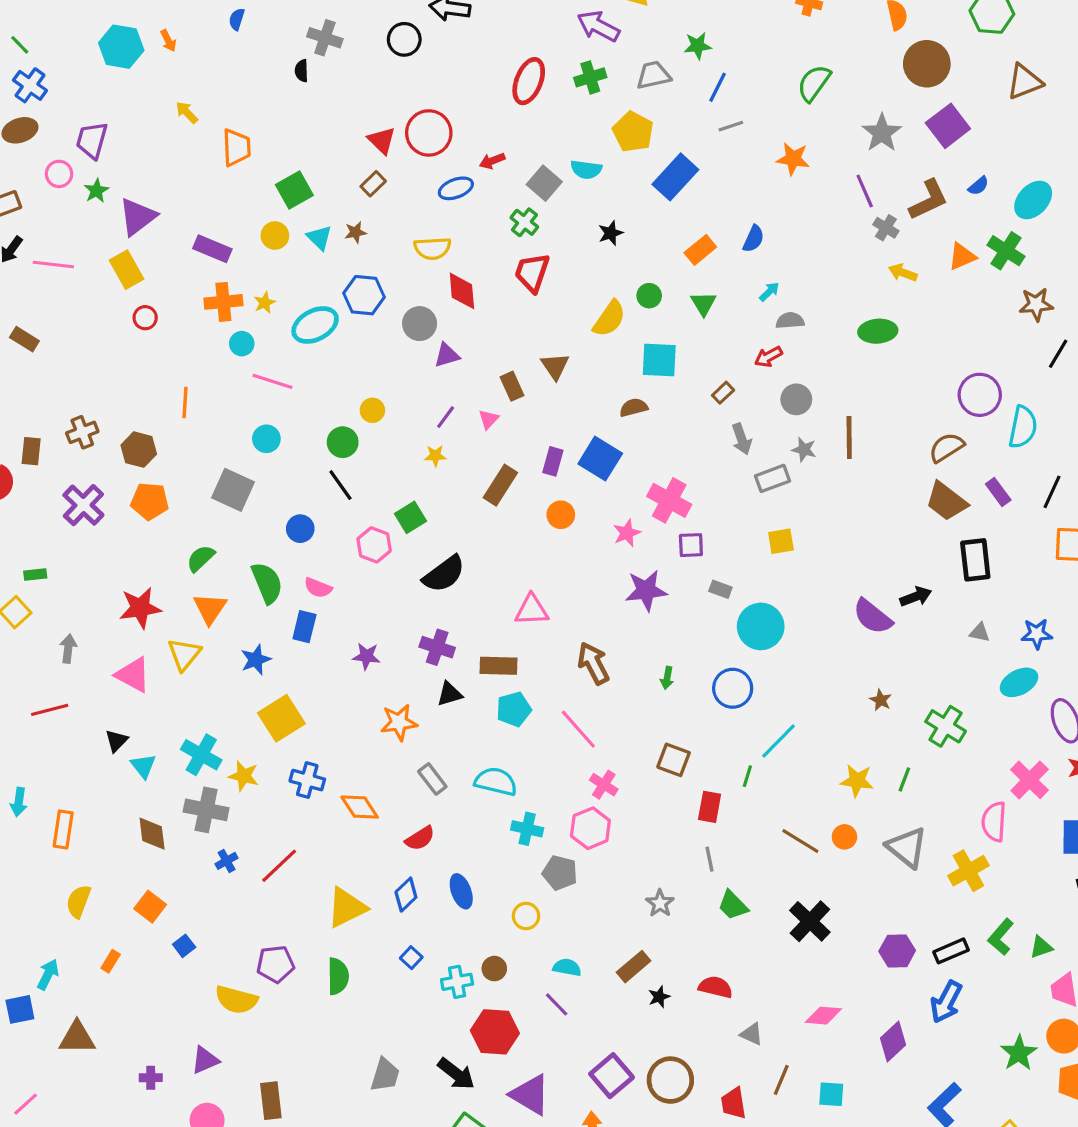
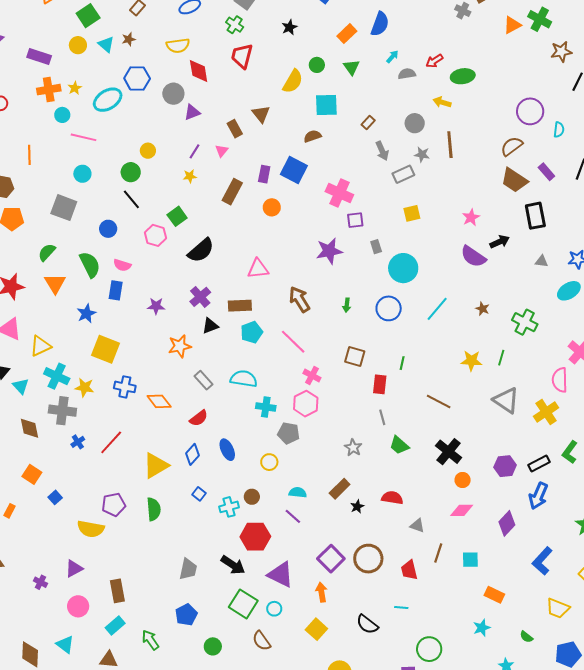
blue semicircle: (753, 239) -> (380, 24), size x1.4
yellow arrow: (903, 273) -> (442, 102), moved
red arrow: (768, 357) -> (434, 61), moved
cyan semicircle: (1023, 427) -> (559, 130), size x0.6
pink star: (627, 533) -> (471, 217), moved
gray rectangle: (720, 589) -> (376, 247), turned 56
purple cross: (437, 647) -> (200, 297), turned 35
yellow triangle: (184, 654) -> (40, 346), moved, turned 30
yellow square: (281, 718) -> (105, 349), turned -32
cyan line: (779, 741) -> (437, 309), moved
orange circle: (844, 837) -> (463, 480), moved
purple cross: (151, 1078) -> (40, 582), turned 32

